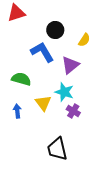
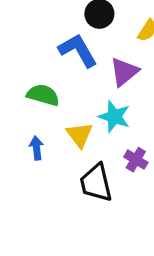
purple cross: (73, 111) -> (136, 160), moved
black trapezoid: (57, 149) -> (96, 183), moved

